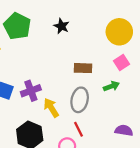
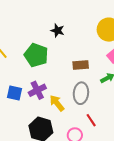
green pentagon: (17, 26) -> (36, 55), moved
red line: (78, 129) -> (91, 120), moved

